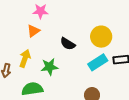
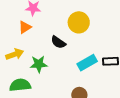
yellow circle: (101, 37) -> (79, 22), moved
yellow arrow: (25, 58) -> (15, 54), turned 48

